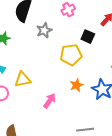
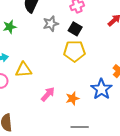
black square: (88, 37) -> (75, 29), moved
orange star: (76, 85) -> (72, 98), moved

